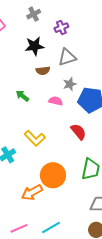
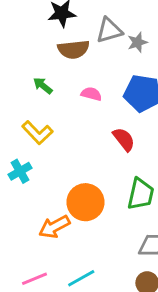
brown semicircle: (43, 71) -> (73, 49), size x1.5
gray star: (70, 84) -> (137, 42), moved
yellow L-shape: (35, 138) -> (37, 133), moved

